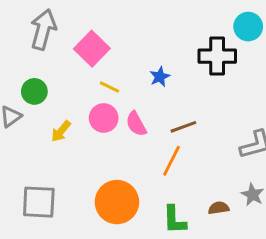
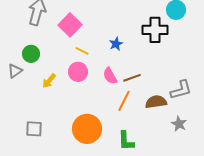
pink semicircle: (136, 124) -> (110, 76), moved
gray square: (39, 202) -> (34, 129), size x0.7
brown semicircle: (219, 208) -> (156, 102), moved, size x1.5

